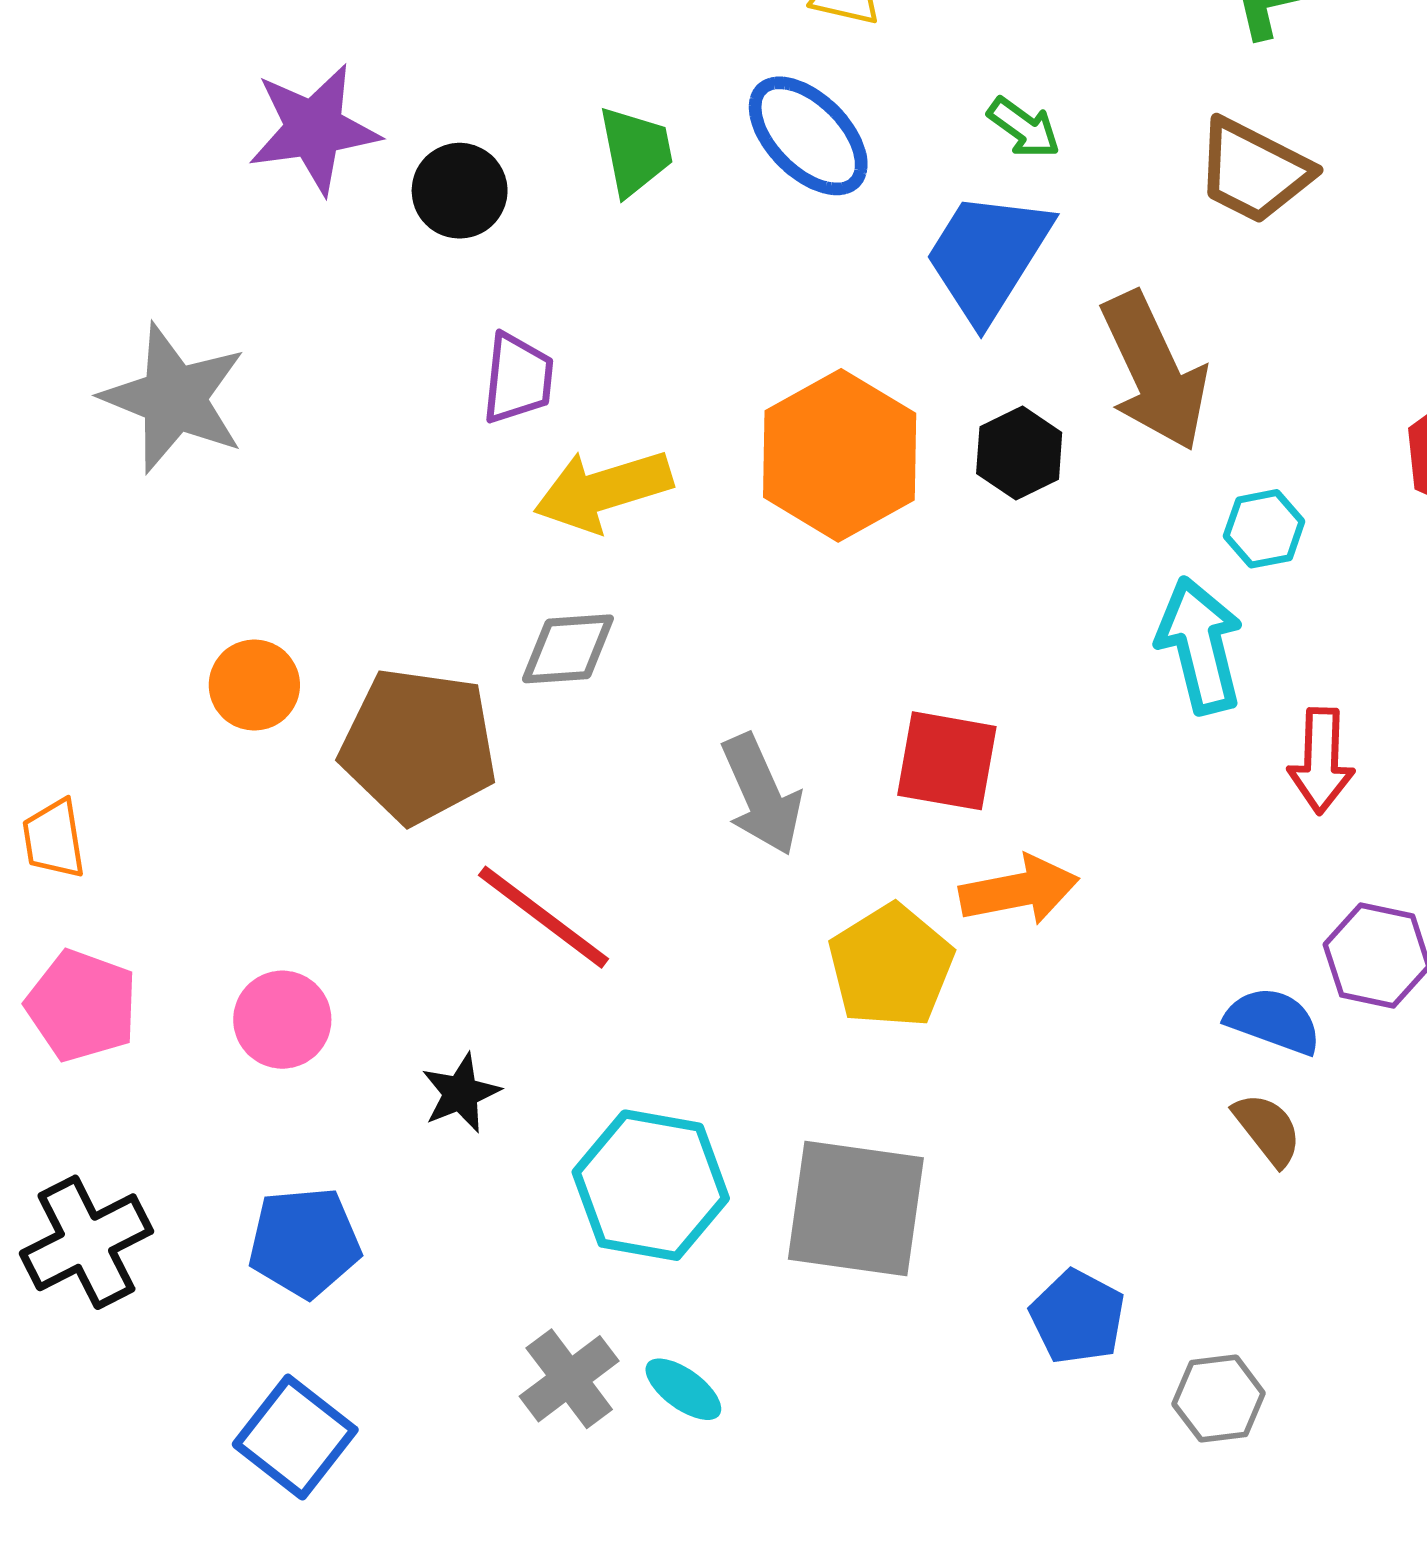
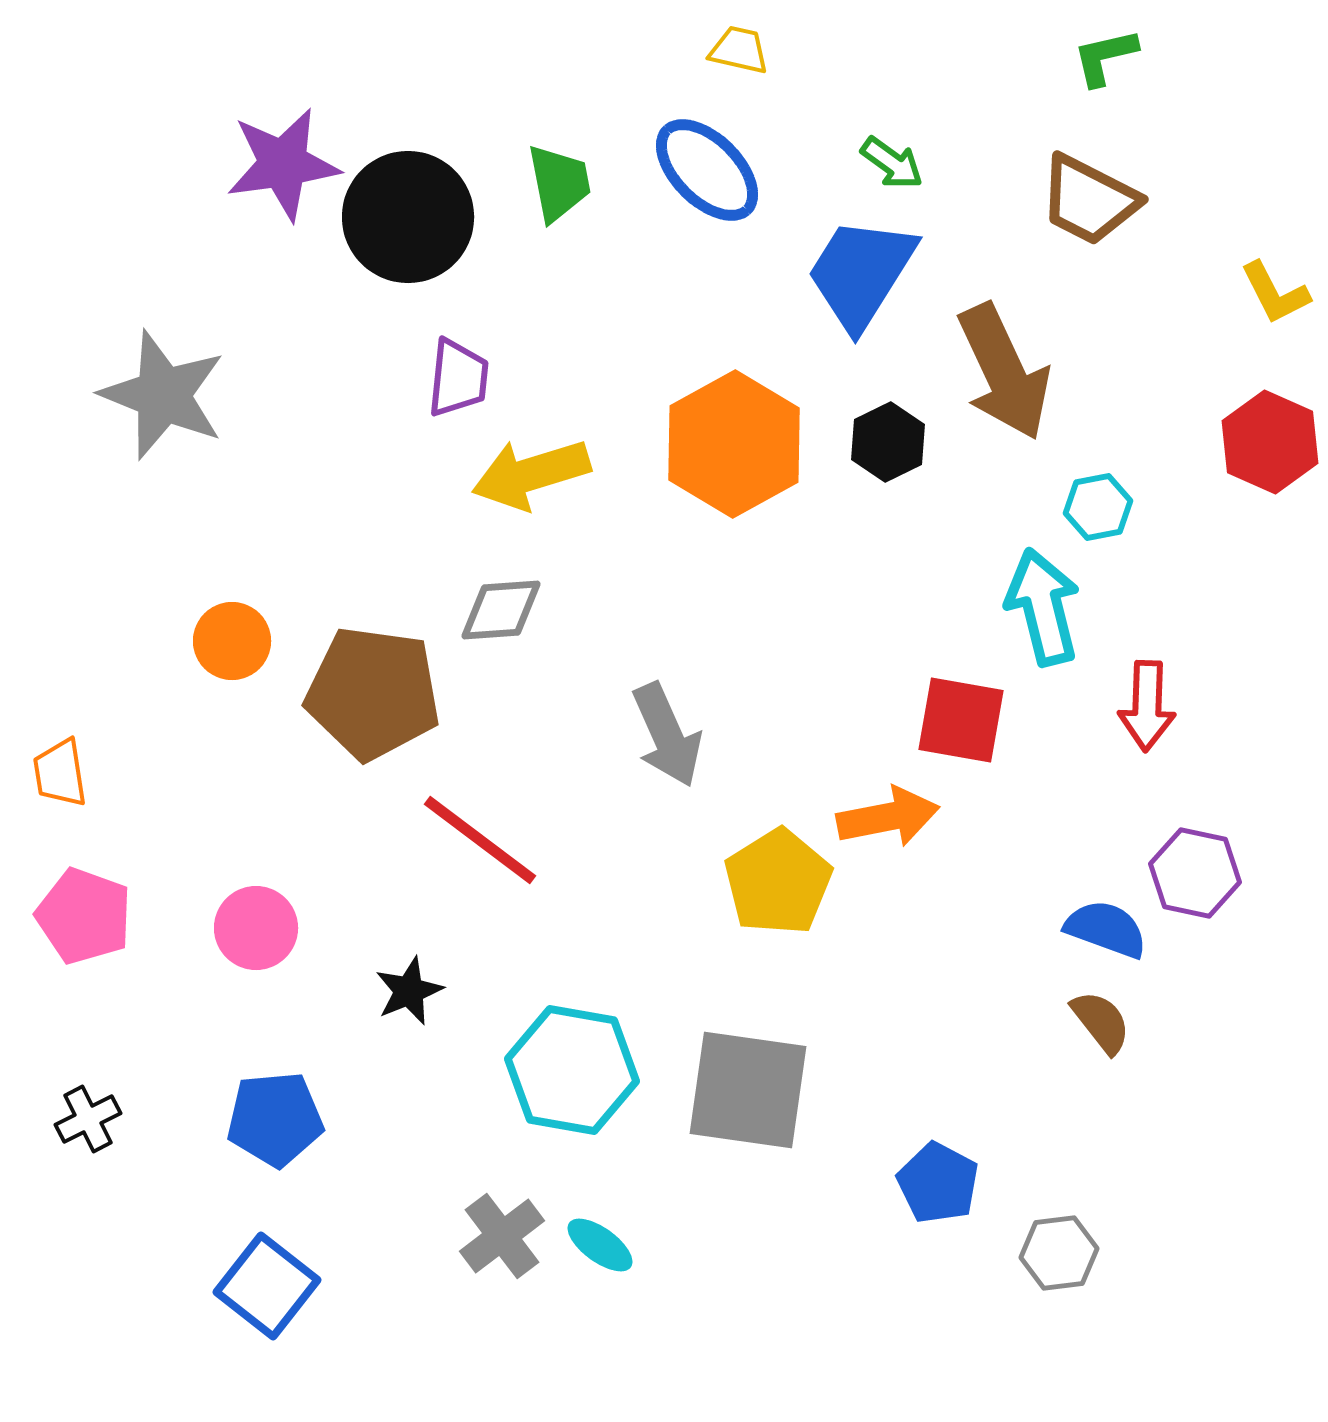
black circle: (460, 191) -> (408, 217), size x1.6
red square: (947, 761) -> (961, 720), moved
black cross: (86, 1242) -> (88, 1119), size x0.6

